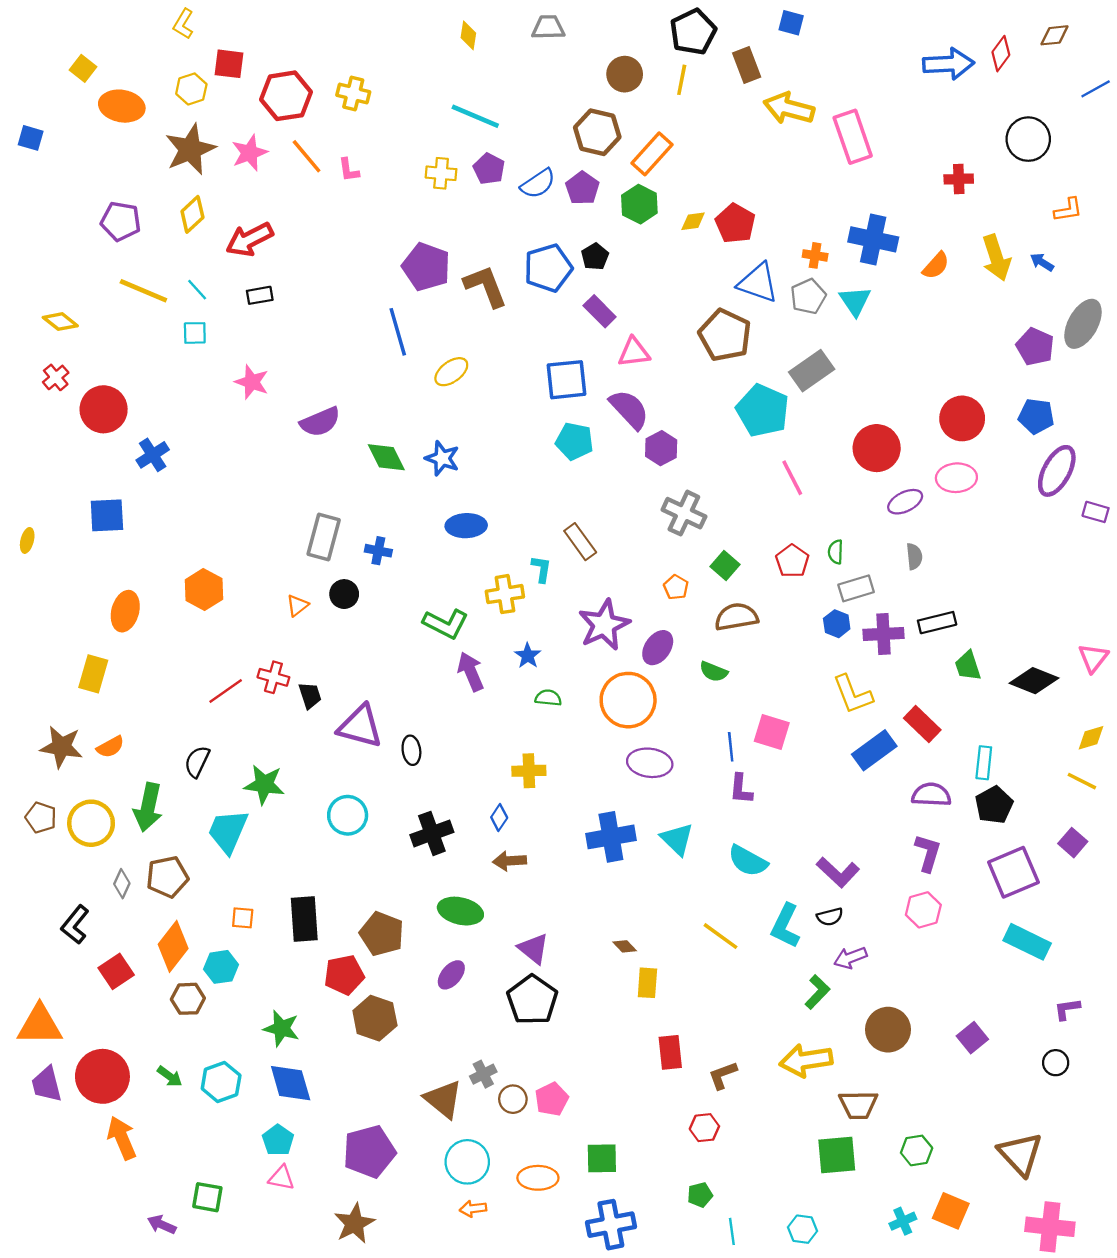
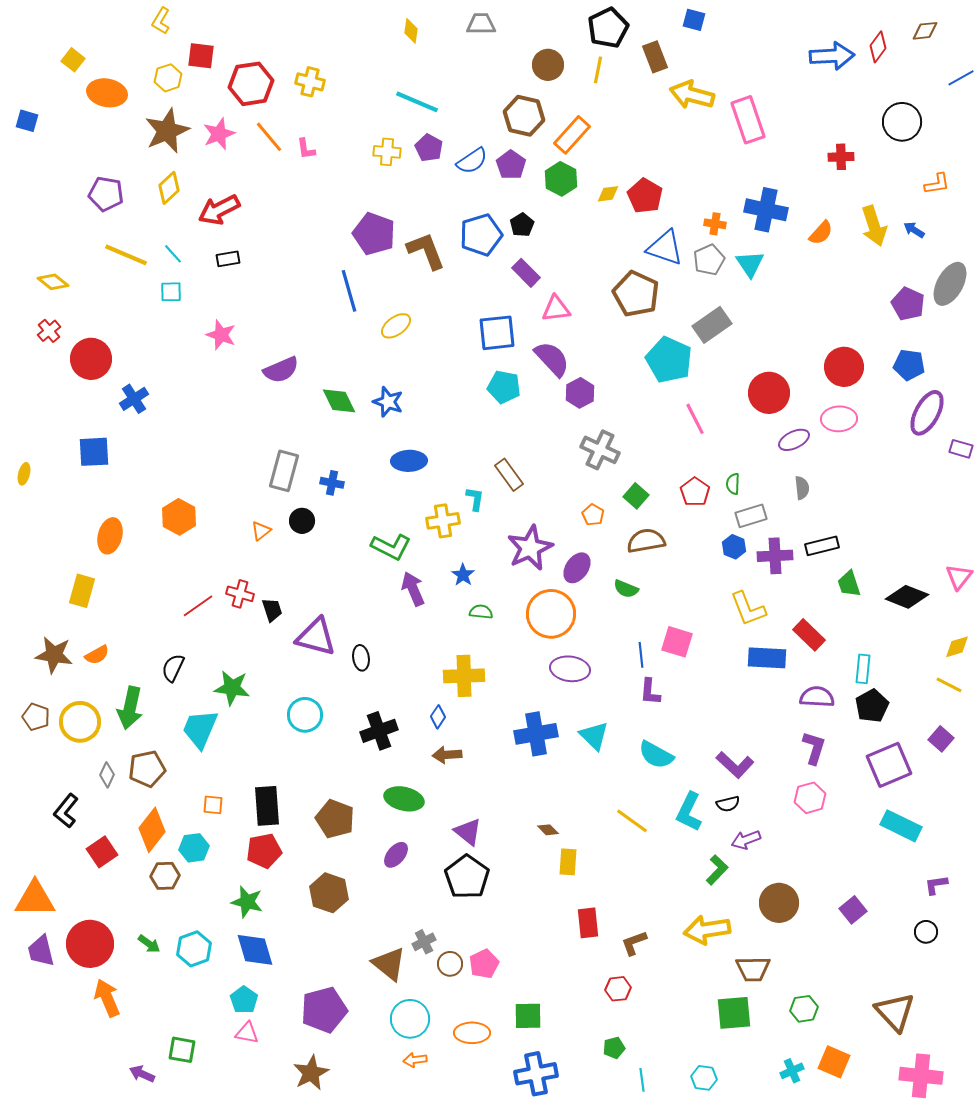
blue rectangle: (874, 750) -> (767, 658), turned 39
yellow cross: (529, 771) -> (464, 676), size x1.4
red pentagon: (344, 975) -> (264, 851), moved

